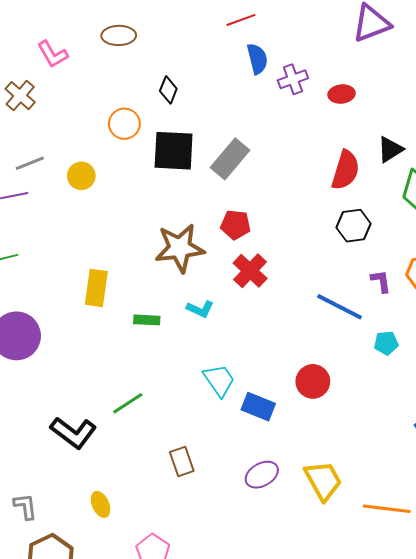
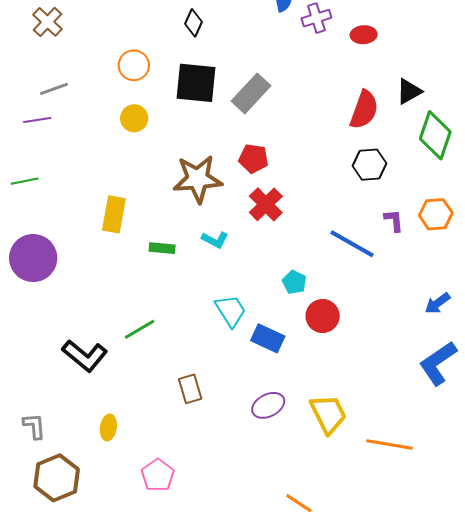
orange circle: (124, 124) -> (134, 65), moved
yellow circle: (81, 176) -> (134, 118), moved
cyan pentagon: (386, 343) -> (294, 282), moved, turned 30
yellow ellipse: (101, 504) -> (108, 427), turned 30

